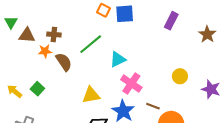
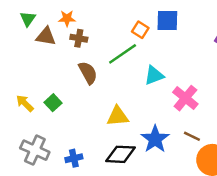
orange square: (103, 10) -> (140, 30), moved
orange star: (45, 51) -> (67, 18), moved
pink cross: (131, 83) -> (185, 98), moved

